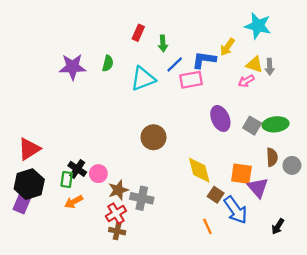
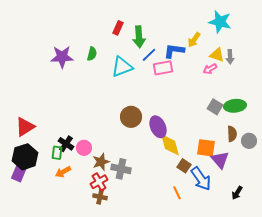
green arrow: (163, 43) -> (139, 37), size x1.5
purple ellipse: (220, 118) -> (158, 127), moved

